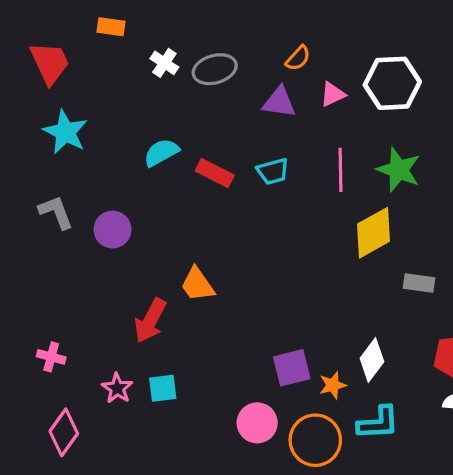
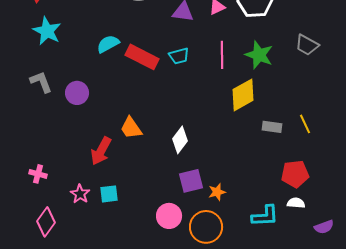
red rectangle: (215, 173) -> (142, 57), size x1.4
white diamond: (372, 360) -> (180, 140), moved
cyan L-shape: (378, 423) -> (265, 216), moved

